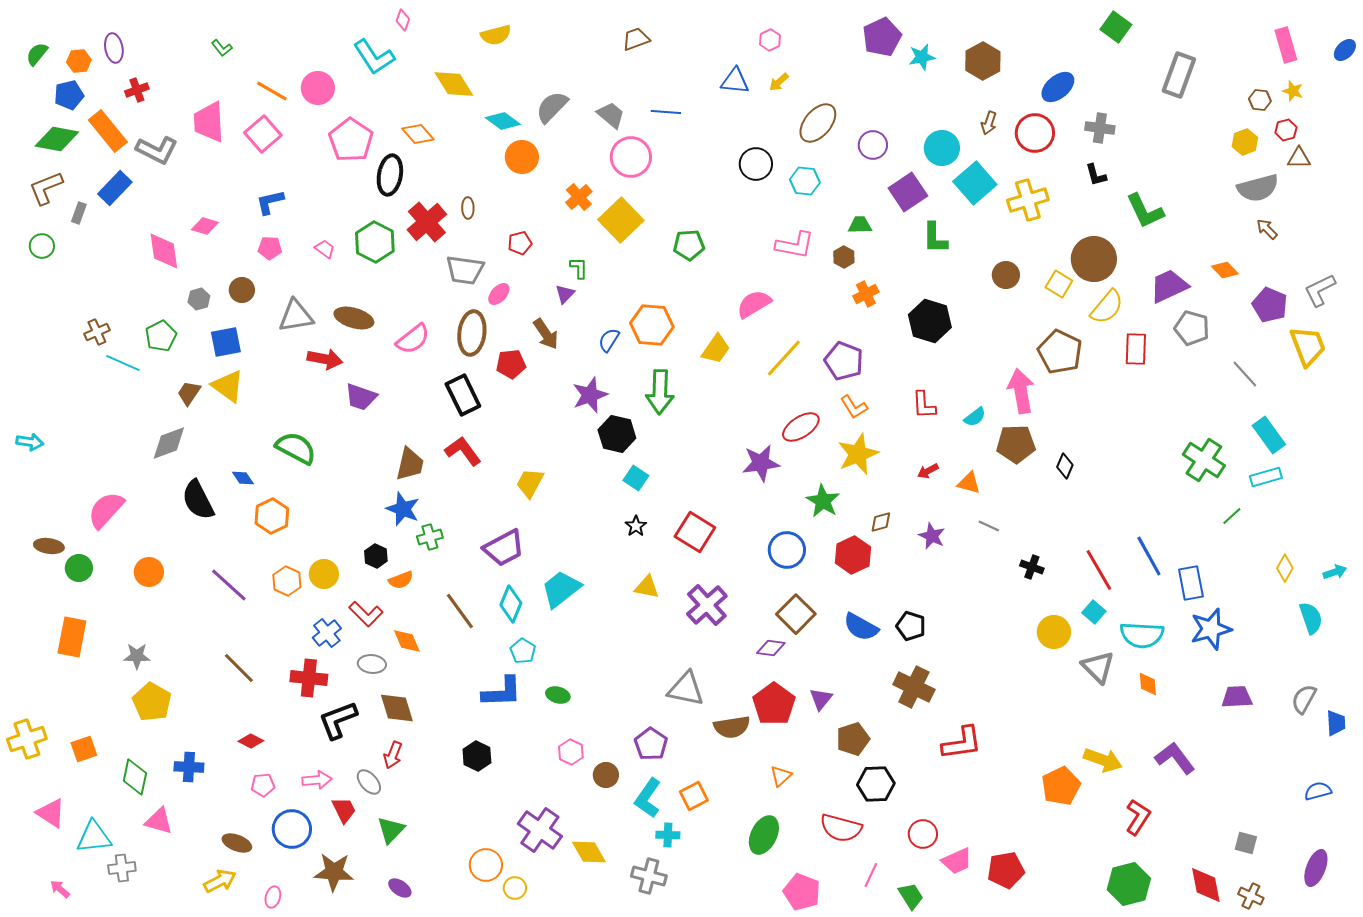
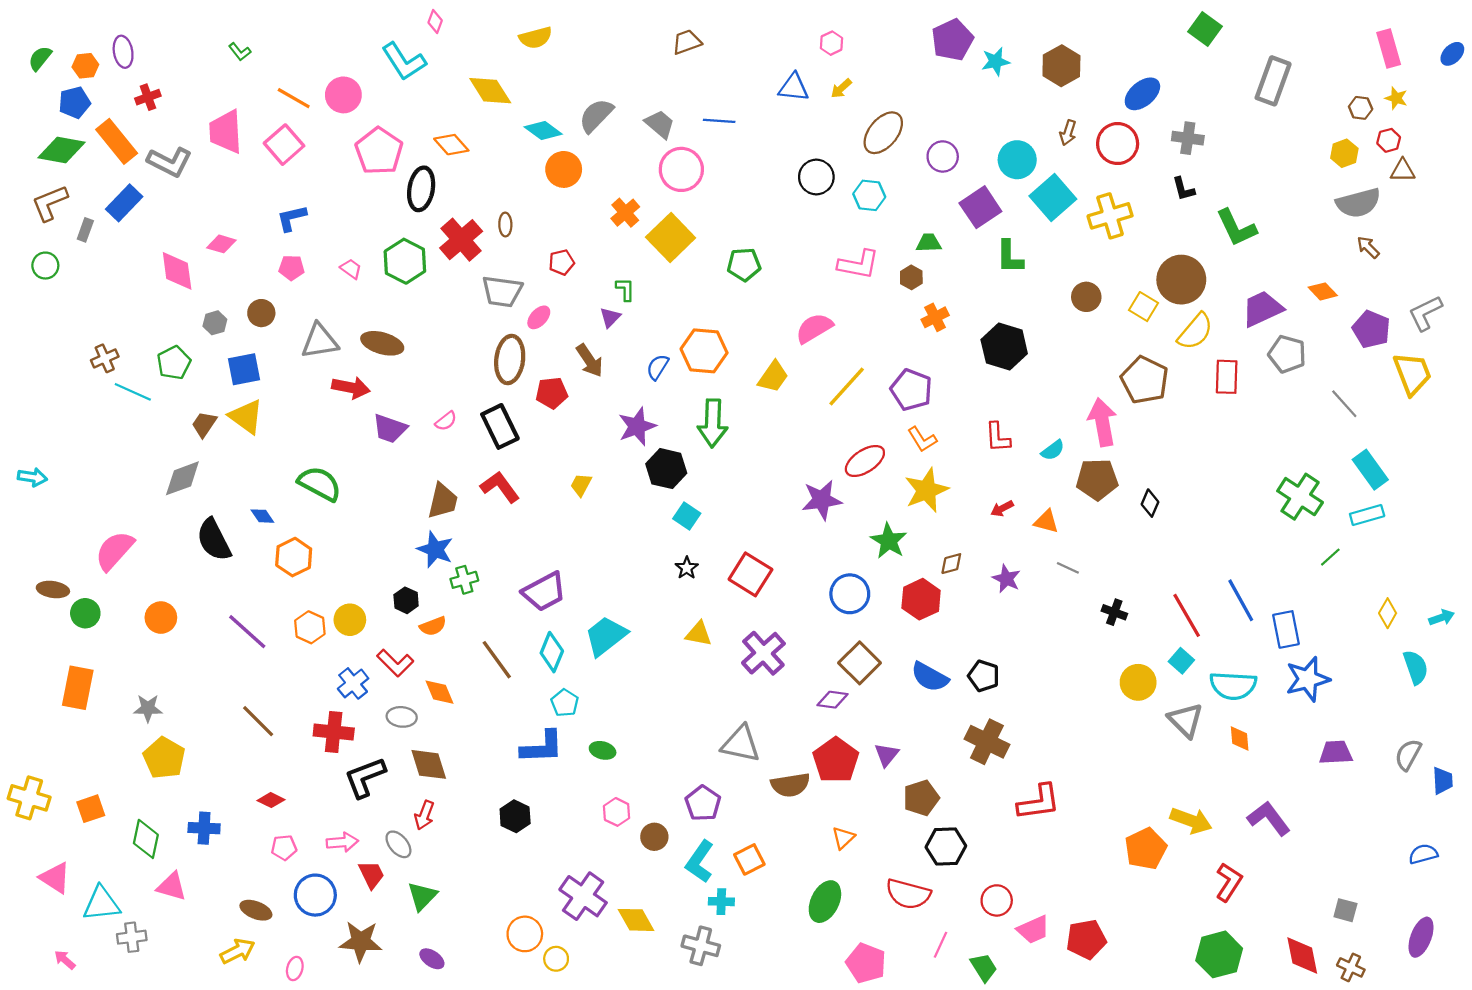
pink semicircle: (413, 339) -> (446, 421), moved, size x0.6
yellow trapezoid: (530, 483) -> (581, 485), moved, size x0.7
yellow cross: (27, 739) -> (29, 798), turned 36

